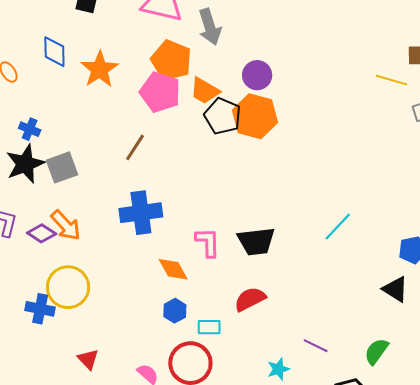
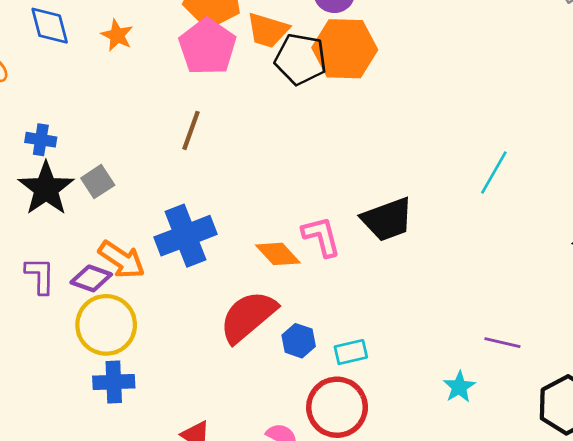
orange star: (100, 69) -> (117, 35), size x0.6
pink pentagon: (160, 92) -> (207, 47), turned 30
gray square: (62, 167) -> (98, 182), size x0.7
blue cross: (141, 213) -> (186, 236), moved
orange diamond: (173, 269) -> (278, 254), moved
yellow circle: (68, 287) -> (106, 325), moved
red semicircle: (250, 299) -> (248, 317), moved, size x1.4

